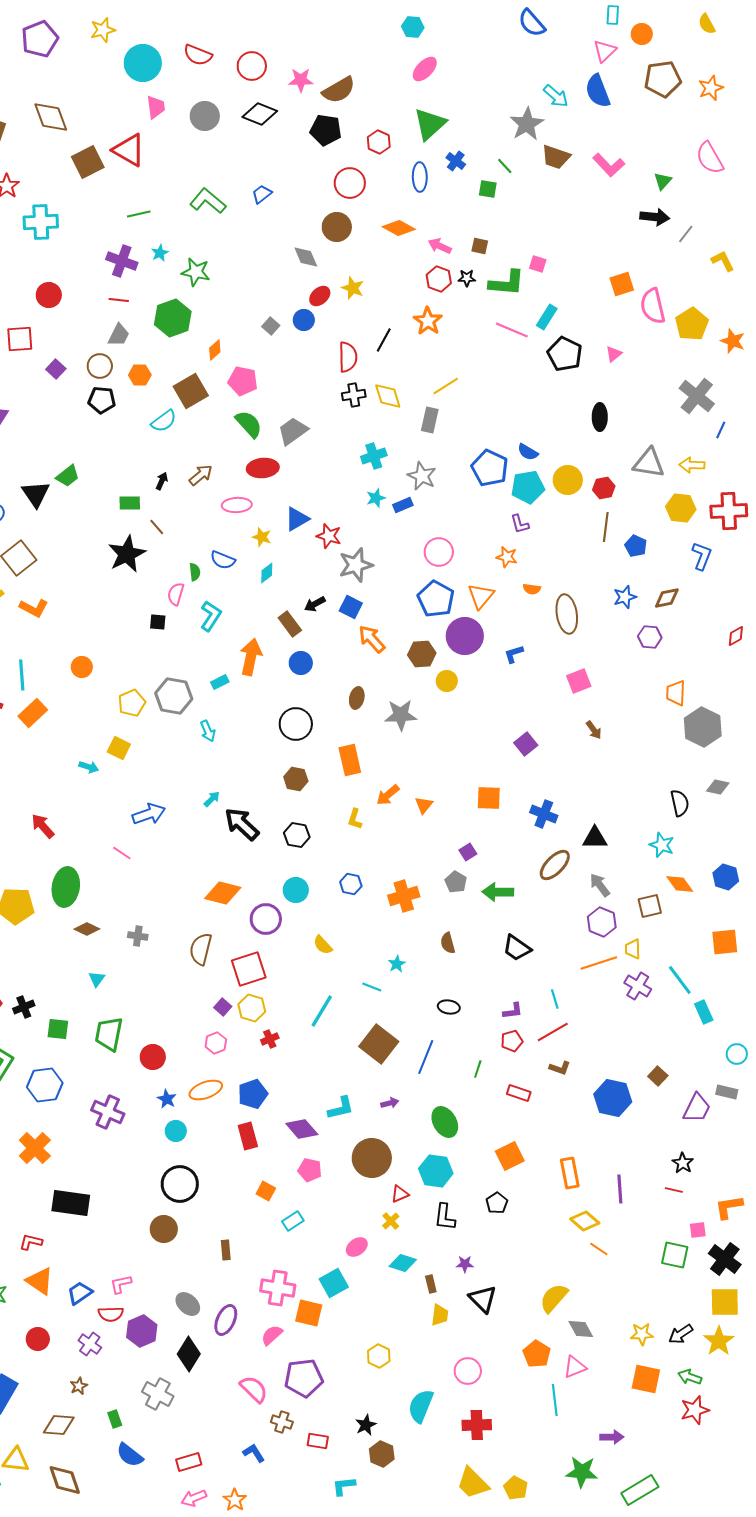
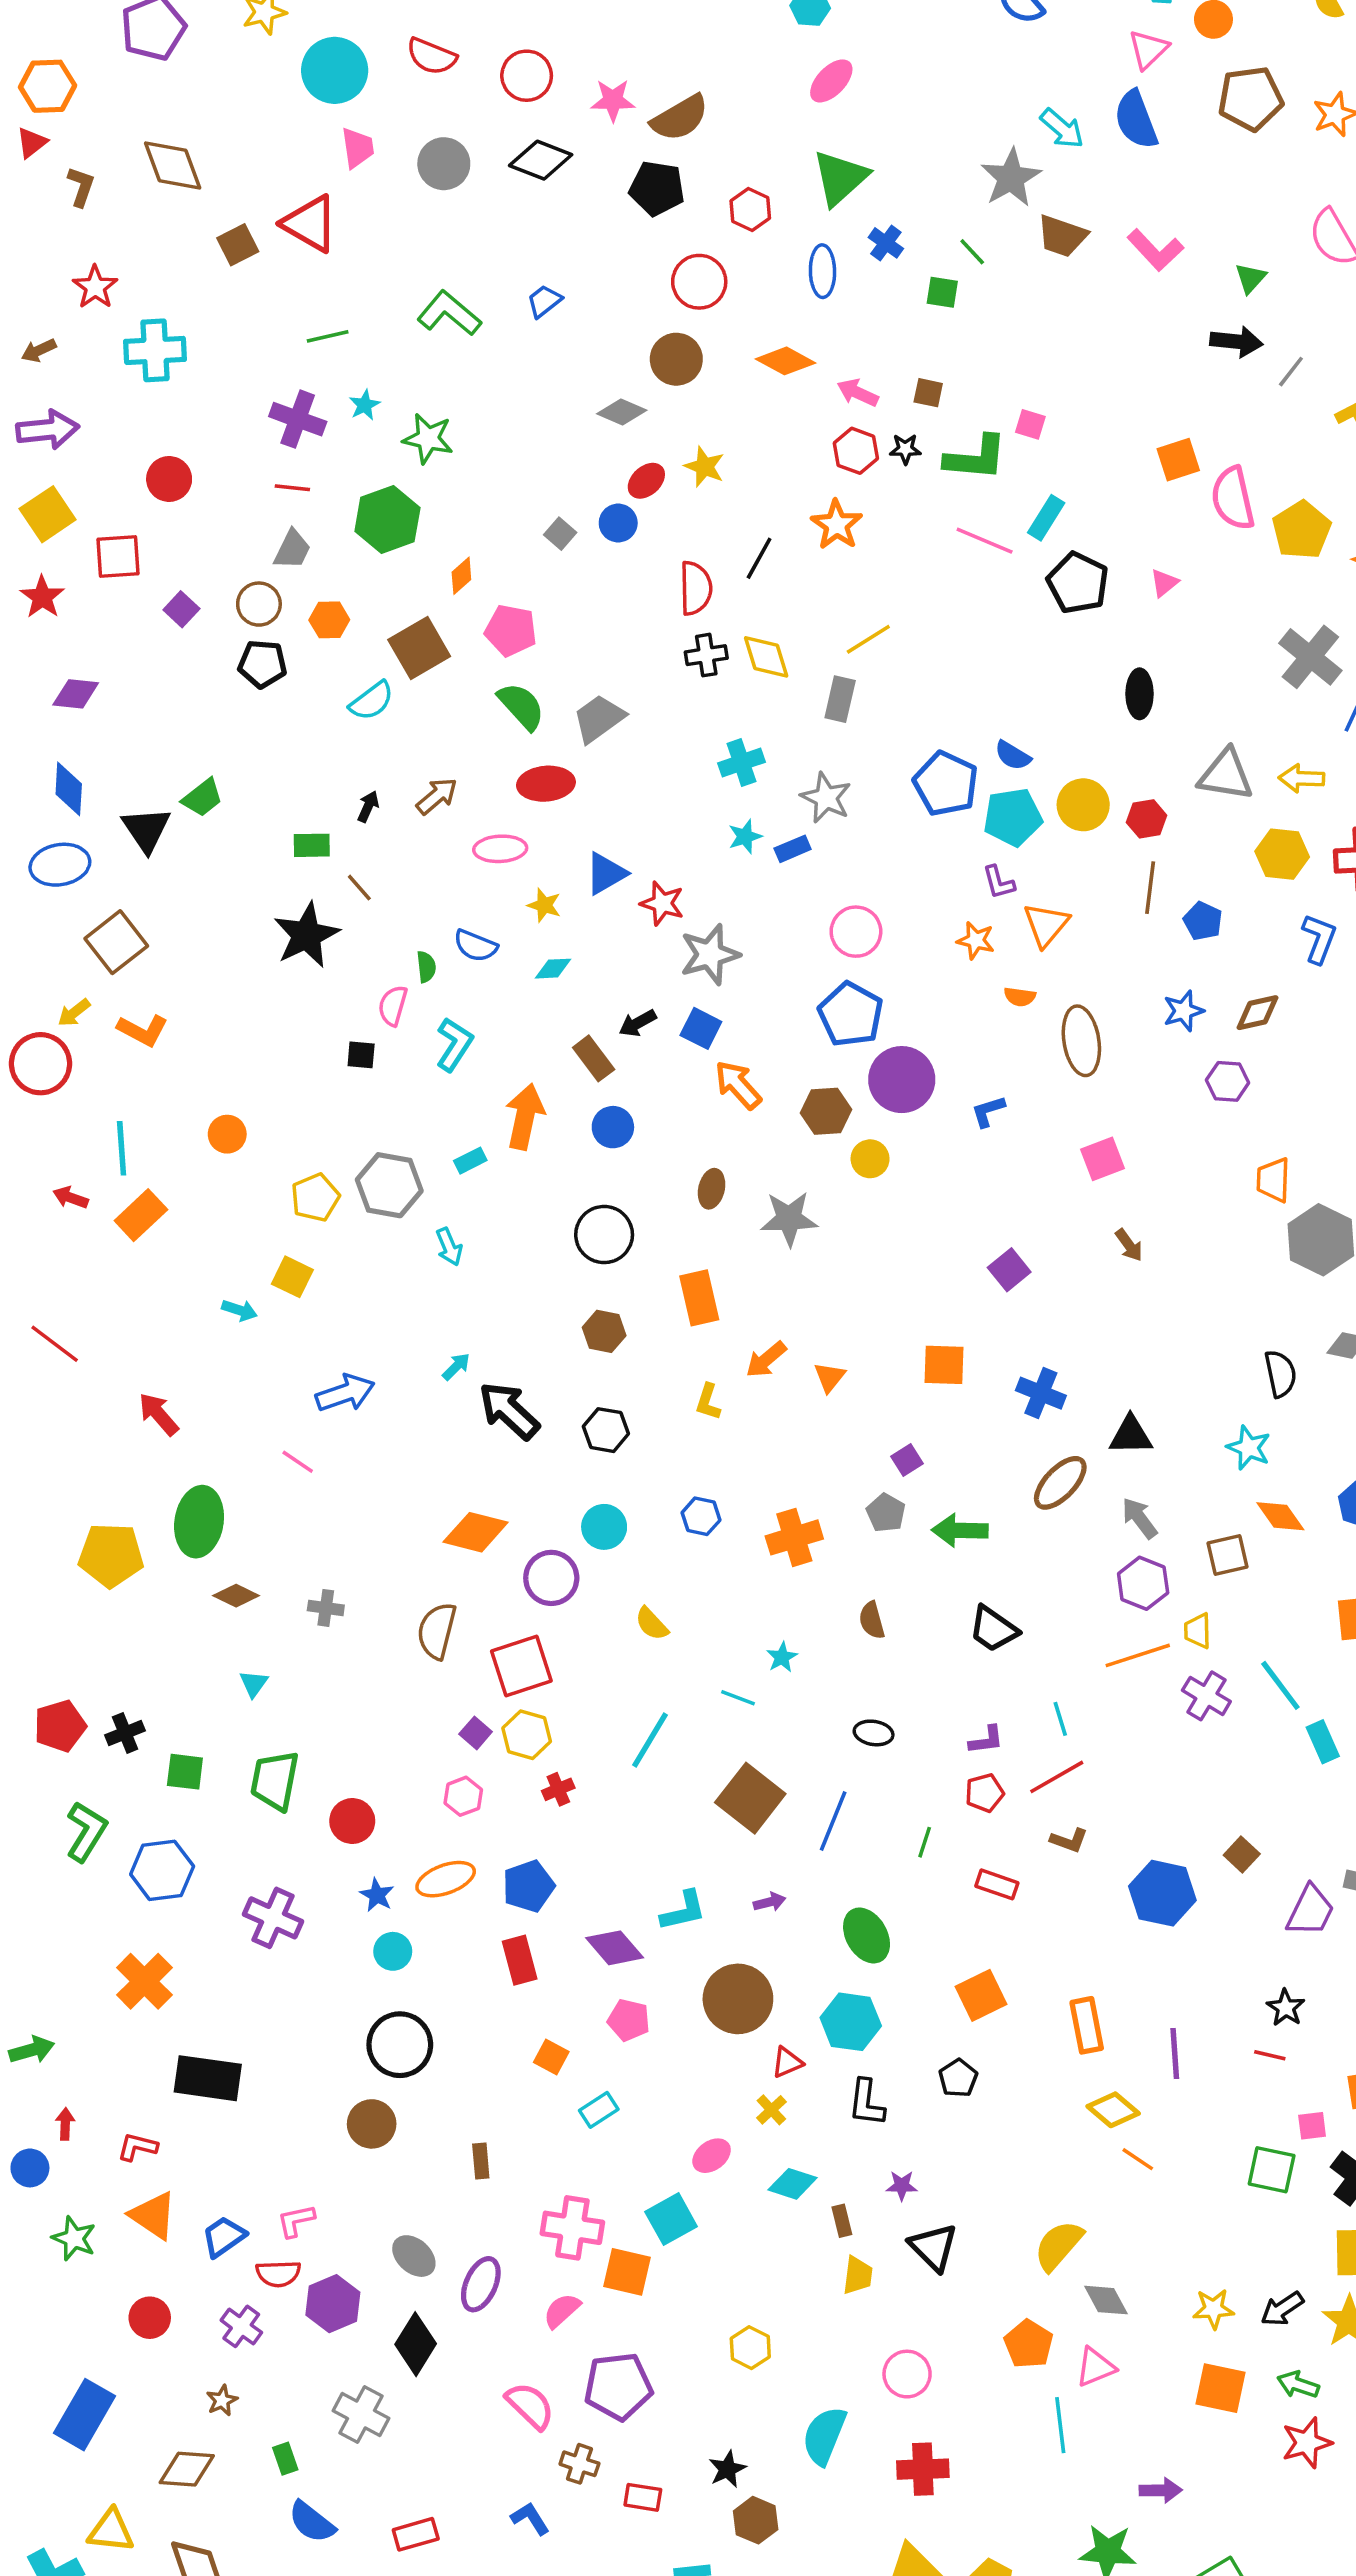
brown square: (88, 162) -> (238, 245), size x0.7
gray diamond: (306, 257) -> (622, 412), turned -44
cyan diamond: (267, 573) -> (553, 969), turned 35
orange triangle: (481, 596) -> (1046, 925), moved

